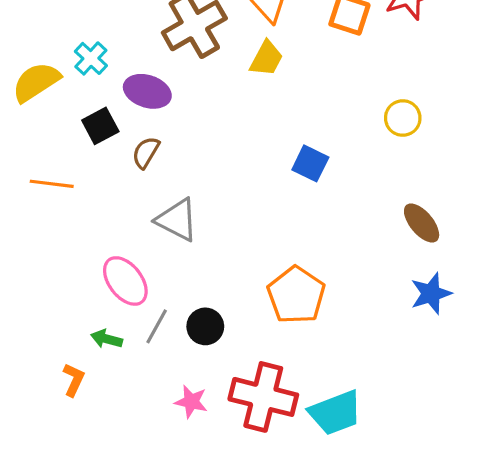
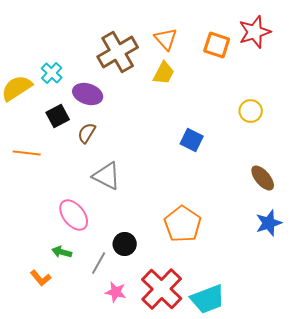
gray line: (157, 326) -> (99, 263), moved
orange L-shape: (74, 380) -> (41, 278), turned 115
red cross: (263, 397) -> (162, 289), turned 30

